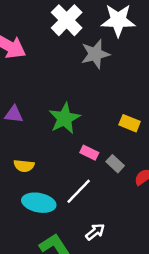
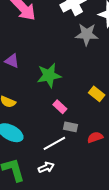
gray rectangle: (115, 164) -> (71, 127), moved, turned -48
white line: (79, 191) -> (54, 143), moved

